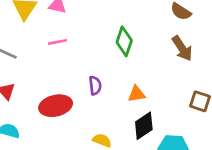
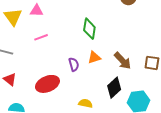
brown arrow: (182, 48) -> (123, 61), moved
orange triangle: (137, 94) -> (94, 57), moved

